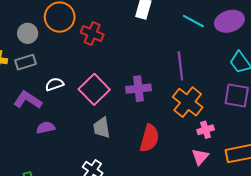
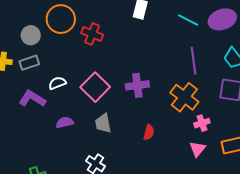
purple line: (180, 66) -> (194, 61), moved
purple semicircle: (46, 128) -> (65, 122), moved
red semicircle: (149, 138) -> (149, 132), size x0.6

